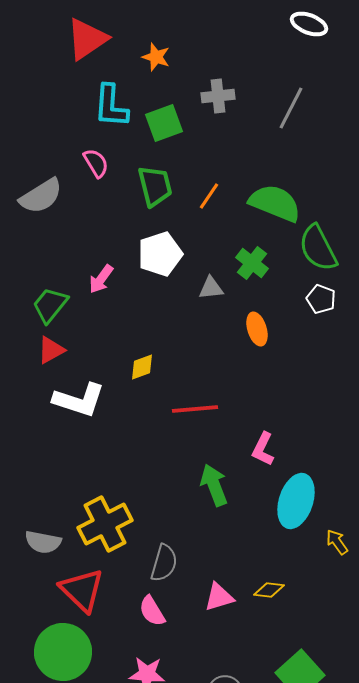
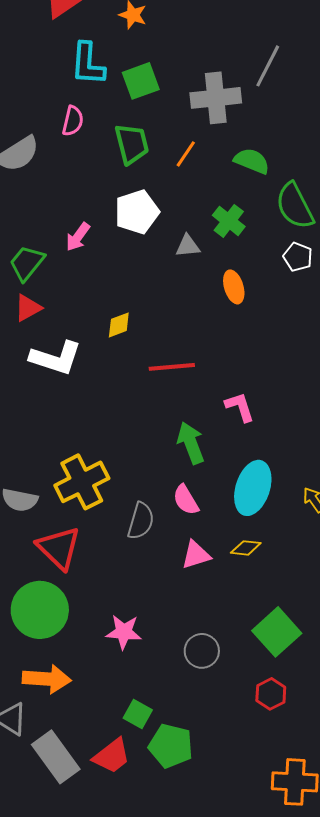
gray cross: (218, 96) -> (216, 98), moved, size x1.5
pink semicircle: (96, 163) -> (73, 121), turned 44
green semicircle: (275, 203) -> (252, 161), size x0.7
pink L-shape: (263, 449) -> (240, 407), turned 136
cyan ellipse: (296, 501) -> (253, 488), moved
pink semicircle: (152, 611) -> (186, 500), moved

